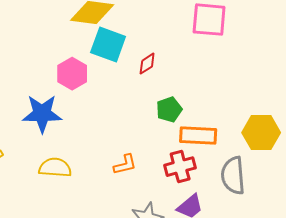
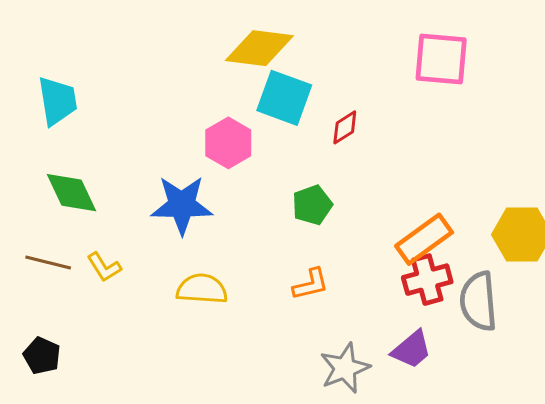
green pentagon: (169, 110) -> (312, 205), moved
orange rectangle: (198, 136) -> (424, 239), turned -39
red cross: (180, 167) -> (427, 280), moved

